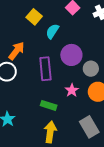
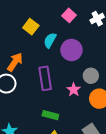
purple circle: (71, 55) -> (72, 50), moved
pink star: (72, 90) -> (74, 90), moved

